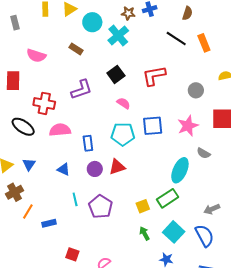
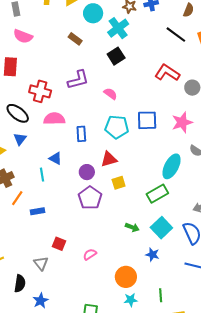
pink semicircle: (36, 56) -> (23, 36), moved
black square: (116, 74) -> (116, 56), moved
red L-shape: (154, 76) -> (167, 73), moved, turned 40
pink semicircle: (123, 103) -> (111, 94), moved
blue triangle: (29, 164) -> (20, 139), moved
purple circle: (95, 169) -> (87, 172), moved
cyan line: (75, 199) -> (42, 175), moved
yellow square: (143, 206) -> (119, 183), moved
green arrow: (144, 233) -> (132, 227), turned 136

